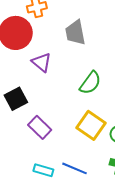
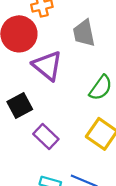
purple triangle: (42, 62) -> (47, 66), size x1.4

